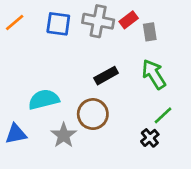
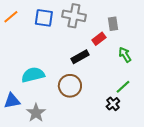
red rectangle: (129, 20) -> (99, 39), moved
green arrow: (154, 74) -> (125, 55), moved, size x0.7
gray star: (64, 135) -> (36, 113), moved

